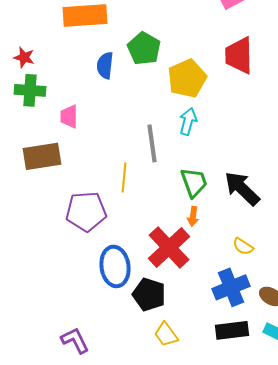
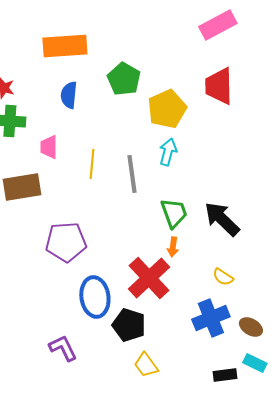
blue semicircle: (105, 65) -> (69, 95), moved
yellow line: (124, 177) -> (92, 164), moved
black rectangle: (232, 330) -> (225, 375), moved, size x0.7
purple L-shape: (75, 340) -> (63, 348), moved

